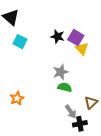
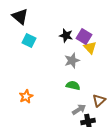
gray star: (61, 72) -> (72, 61), moved
gray arrow: (71, 112) -> (79, 110), turned -88

